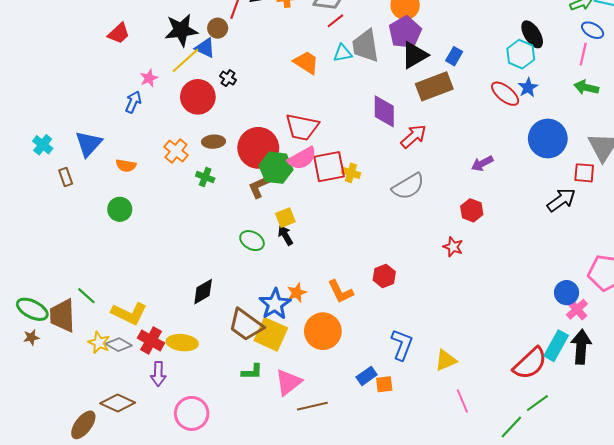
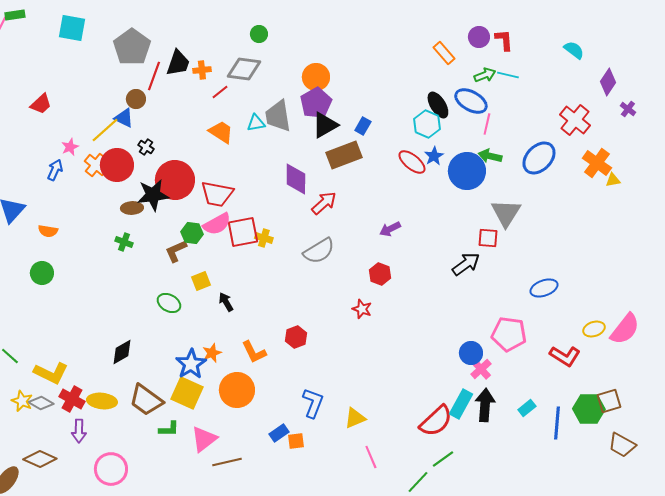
red line: (335, 21) -> (220, 92), moved
black star: (181, 30) -> (153, 195), moved
blue ellipse: (593, 30) -> (471, 101), moved, size x1.5
blue circle: (548, 138) -> (467, 171), moved
red circle: (258, 148) -> (175, 180), moved
orange cross: (176, 151) -> (96, 165), moved
green hexagon: (276, 168) -> (192, 233), size x0.7
black arrow: (285, 235) -> (226, 302), moved
brown trapezoid: (246, 325) -> (146, 400), moved

